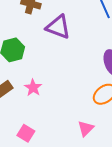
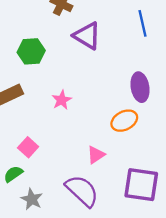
pink star: (33, 88) -> (62, 100), moved

